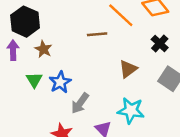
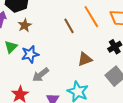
brown line: (97, 34) -> (69, 26), turned 49

